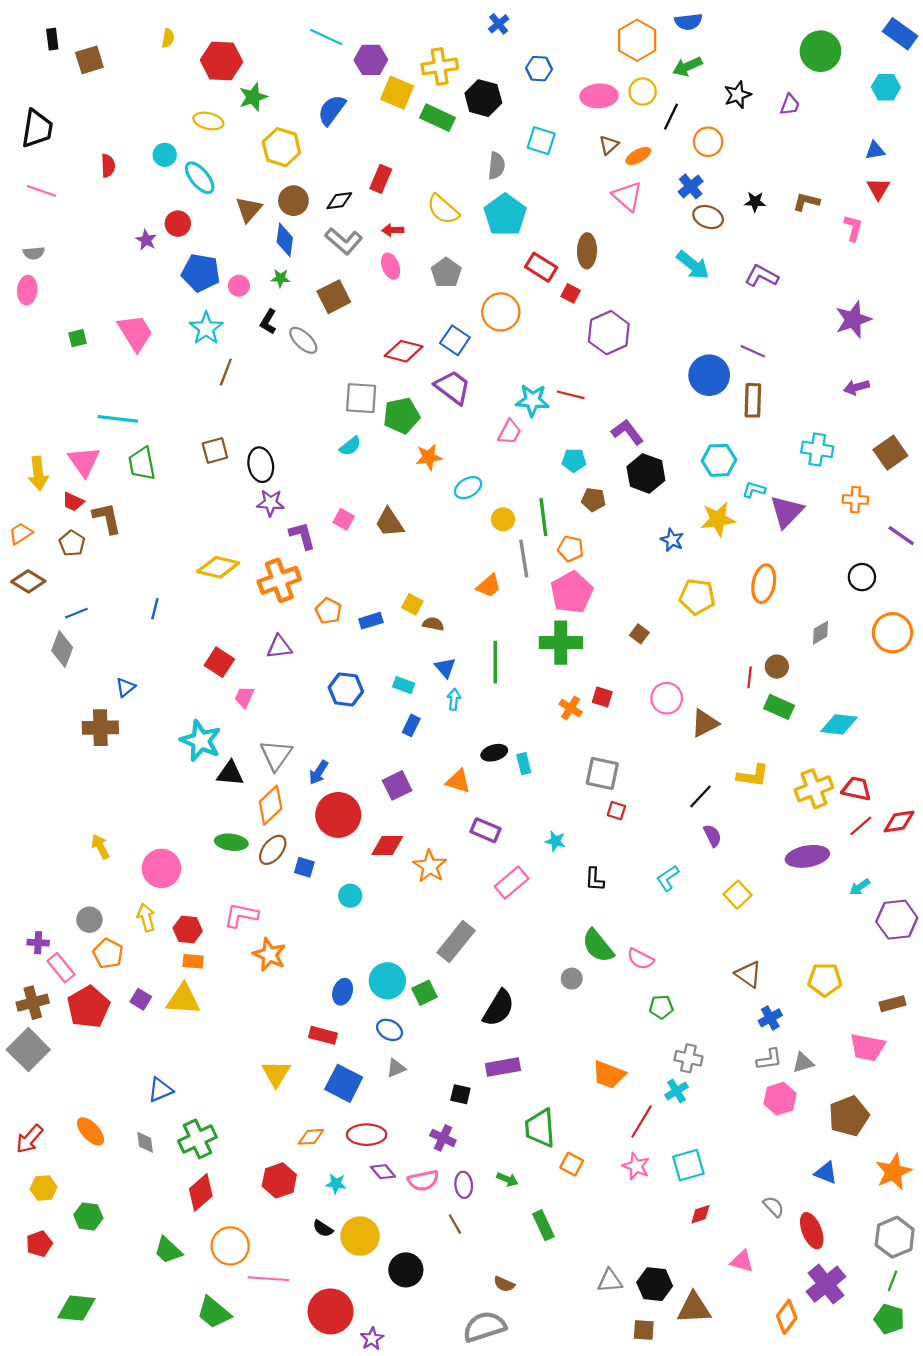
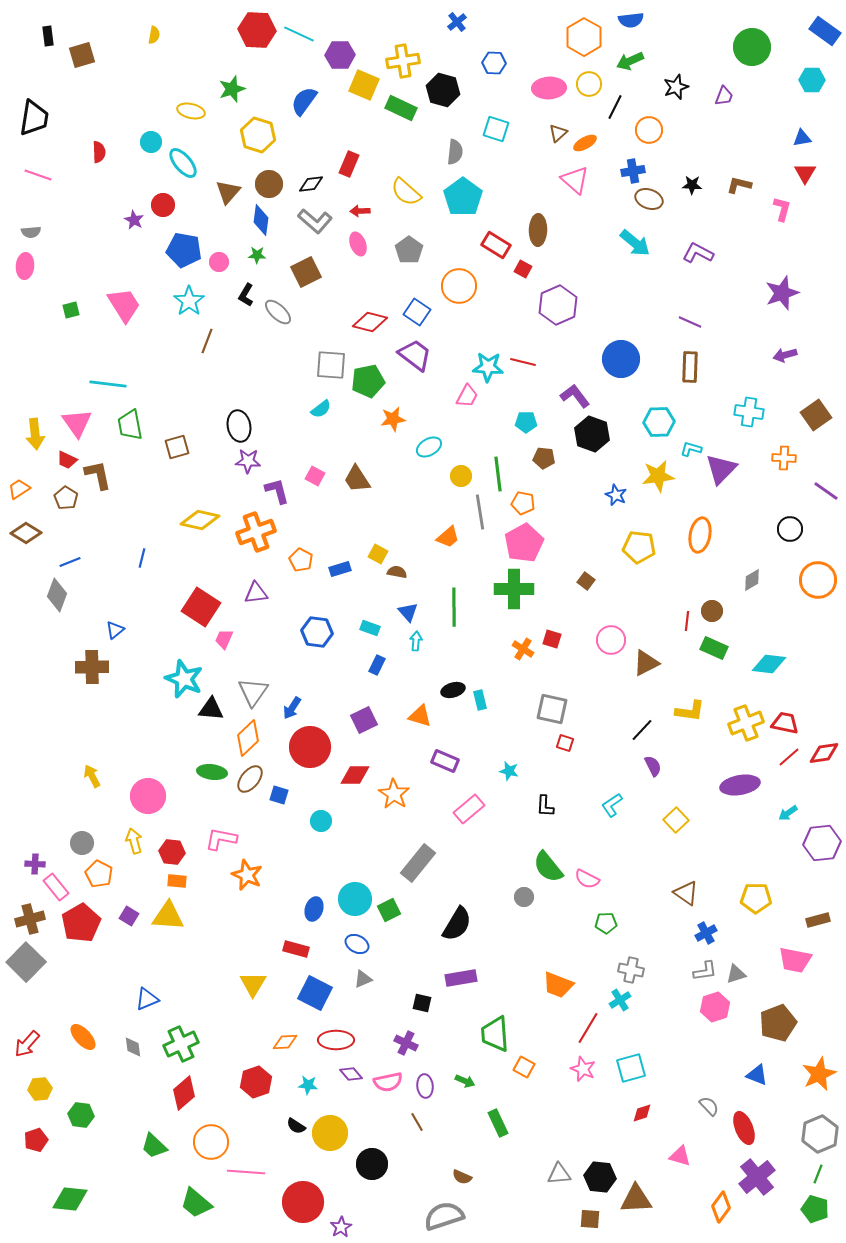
red hexagon: (221, 61) -> (257, 30), moved
blue cross: (691, 186) -> (633, 171), turned 30
blue circle: (709, 375) -> (621, 359), moved
brown square: (215, 451) -> (177, 447), moved
red square: (219, 662) -> (201, 607), size x1.4

